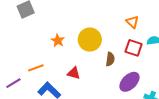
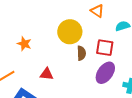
yellow circle: (90, 40) -> (70, 32), moved
red square: (134, 48) -> (105, 48), moved

